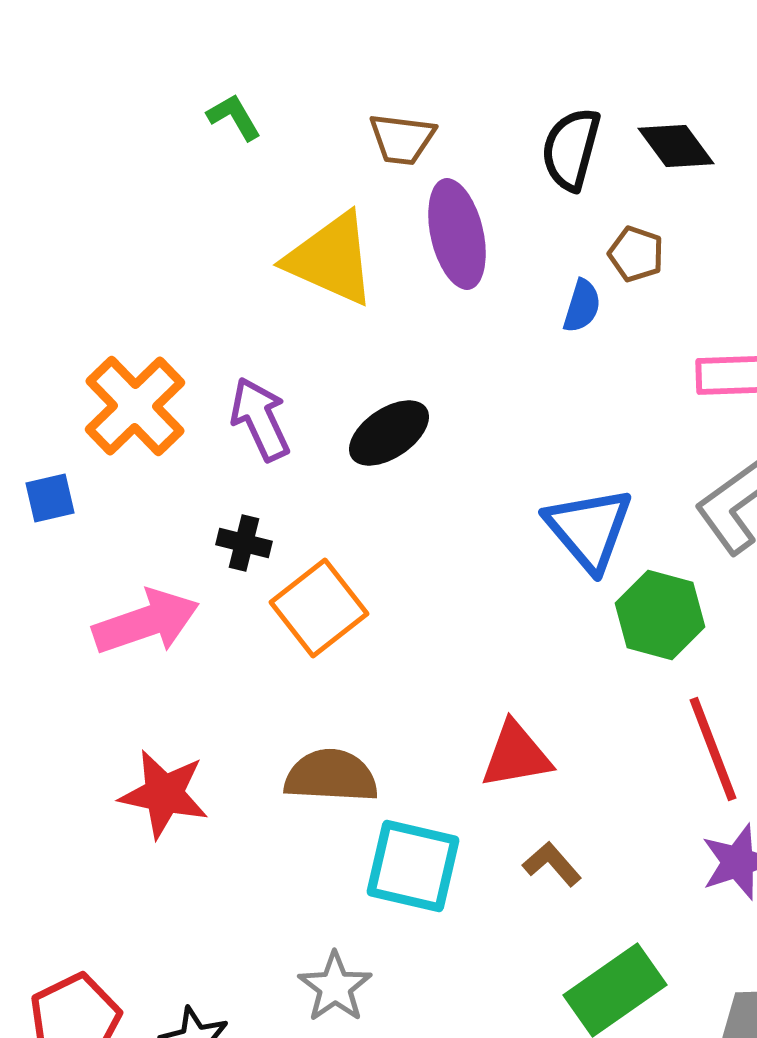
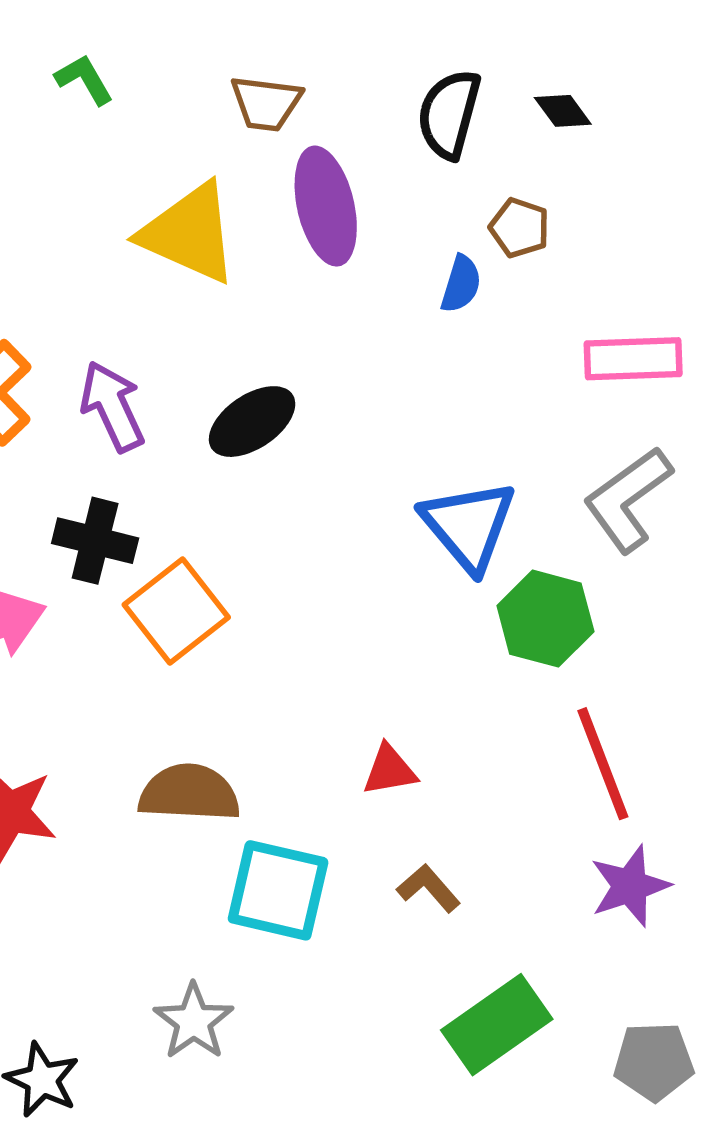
black diamond: (676, 146) -> (563, 111), size x0.7
black cross: (244, 543) -> (95, 541), size x1.4
red triangle: (516, 755) -> (390, 770), size x0.7

